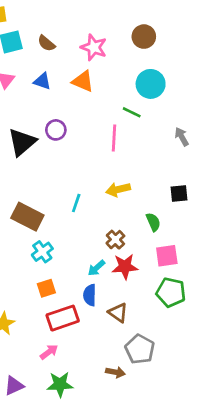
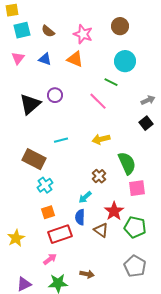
gray arrow: (182, 137) -> (148, 100), turned 96
pink line: (114, 138) -> (98, 101), turned -48
black square: (179, 194) -> (146, 123), moved, turned -32
cyan line: (76, 203) -> (61, 140), moved, turned 56
green semicircle: (153, 222) -> (127, 163), size x1.6
red star: (125, 267) -> (114, 211), moved, turned -30
green pentagon: (171, 292) -> (135, 227), moved
gray pentagon: (140, 349) -> (135, 266), moved
brown arrow: (115, 372) -> (87, 274), moved

